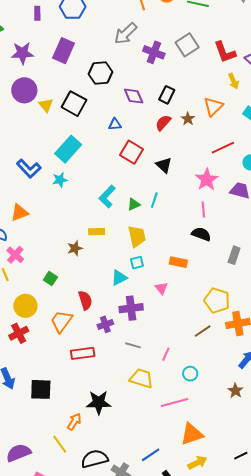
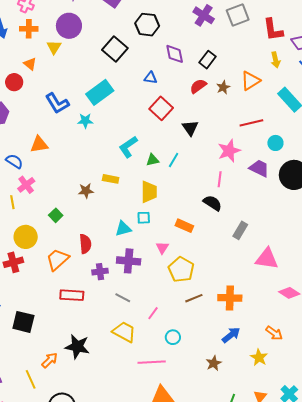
yellow triangle: (46, 105) -> (54, 47), moved
yellow pentagon: (217, 300) -> (181, 270), moved

